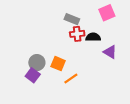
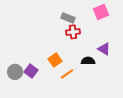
black semicircle: (93, 37) -> (88, 61), moved
gray circle: (37, 63) -> (15, 72), moved
orange square: (58, 64) -> (55, 60), turned 32

